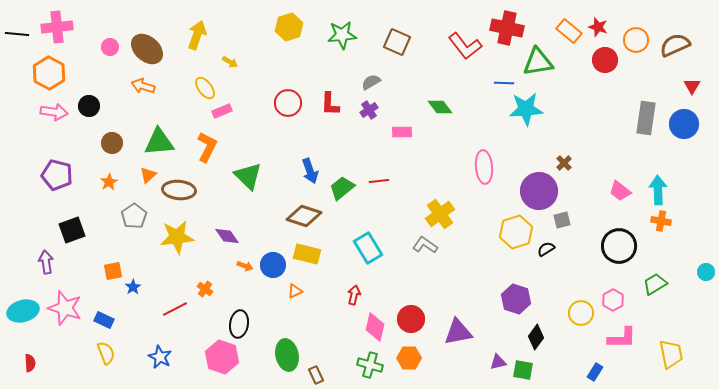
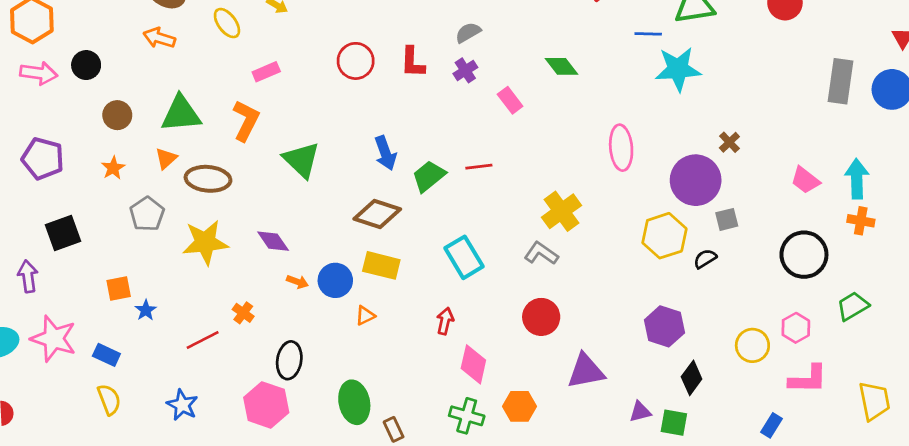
yellow ellipse: (205, 88) -> (227, 23), moved
pink rectangle: (402, 132) -> (510, 100), turned 54
red circle: (411, 319) -> (541, 317), moved

